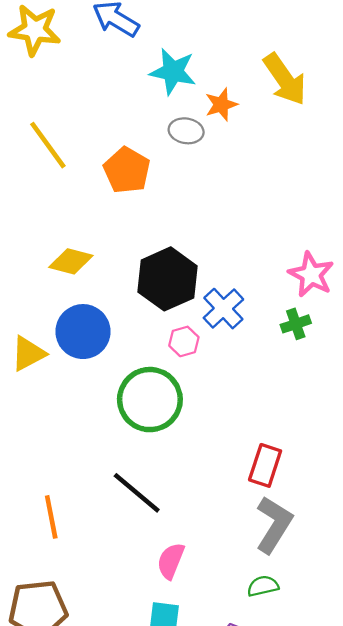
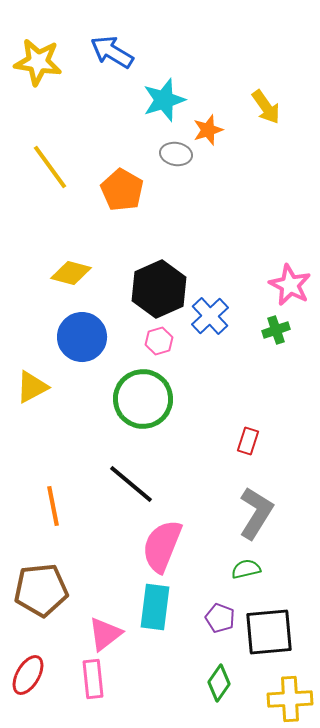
cyan star: (173, 72) -> (164, 100), turned -30
yellow arrow: (285, 79) -> (266, 107), size x0.7
pink hexagon: (184, 341) -> (159, 341), moved
yellow triangle: (28, 354) -> (32, 387), moved
red rectangle: (265, 465) -> (248, 441), moved, size x0.7
pink semicircle: (171, 561) -> (162, 546), size x1.6

